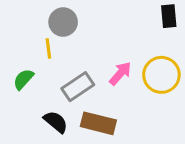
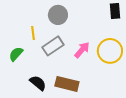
gray circle: (63, 22) -> (58, 15), moved
gray rectangle: (78, 87) -> (53, 46), moved

